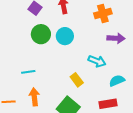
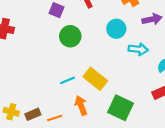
cyan circle: (65, 36) -> (116, 29), moved
yellow rectangle: (77, 80) -> (95, 79), moved, size x1.5

